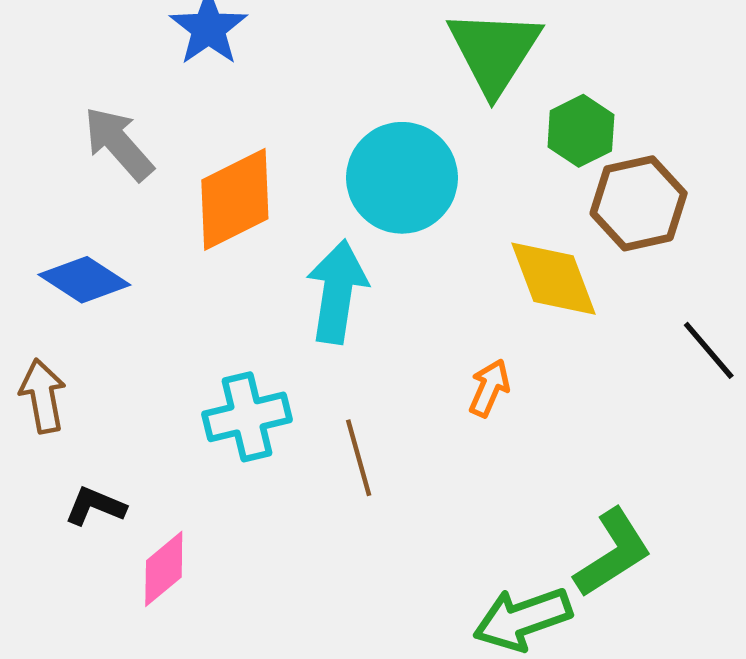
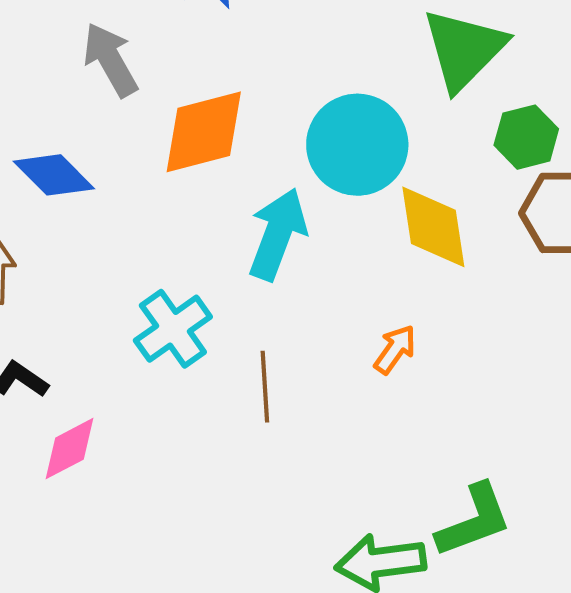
yellow diamond: (553, 279) -> (433, 227), moved
cyan cross: (247, 417) -> (173, 329), turned -34

